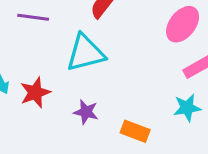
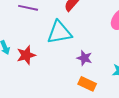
purple star: (86, 112) -> (84, 58), moved

